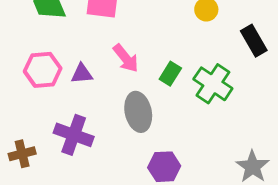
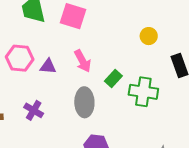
green cross: (213, 84) -> (143, 92), turned -36
purple cross: (74, 135) -> (34, 110), size x0.7

